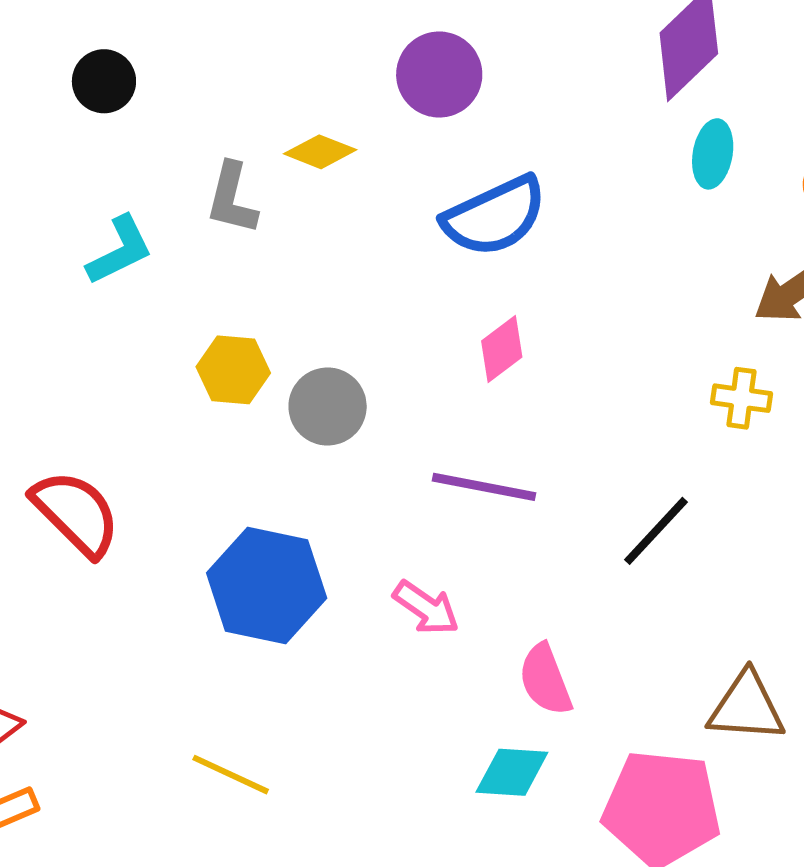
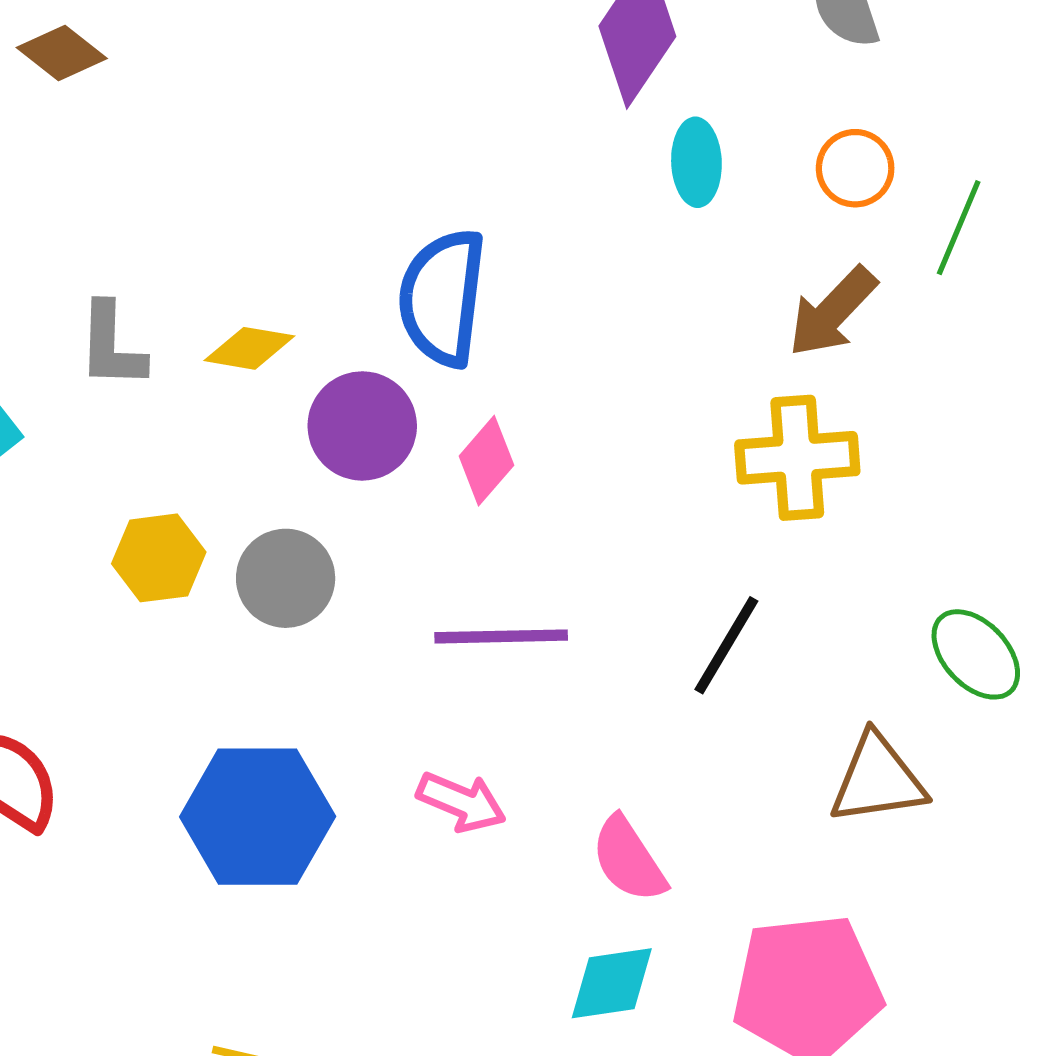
purple circle: (439, 75) -> (362, 426), moved
yellow diamond: (320, 152) -> (249, 348), moved
blue semicircle: (495, 216) -> (442, 298), turned 134
yellow cross: (742, 398) -> (797, 458), size x1.6
brown triangle: (746, 707) -> (878, 779), moved

